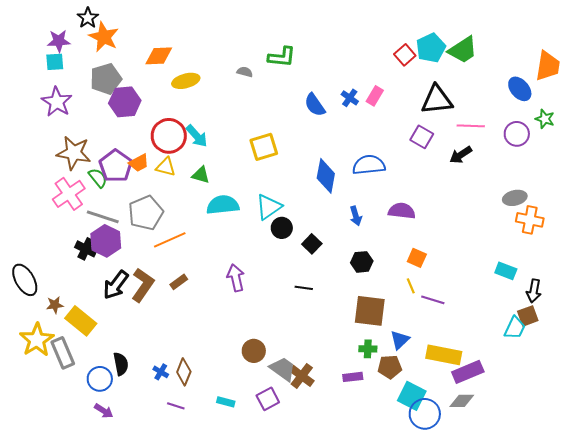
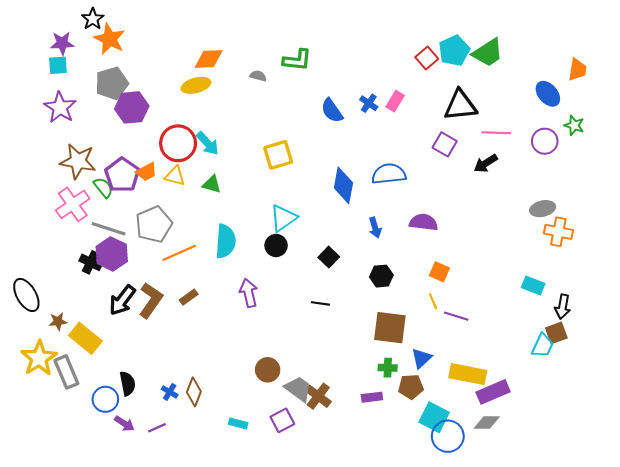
orange diamond: (159, 56) -> (209, 59), moved
orange trapezoid: (548, 66) -> (577, 70), size x0.7
cyan semicircle: (223, 205) -> (225, 241), moved, turned 100
black circle: (282, 228) -> (276, 245), moved
purple line: (176, 406) -> (157, 428), moved, turned -42
purple arrow: (104, 411) -> (124, 424), moved

